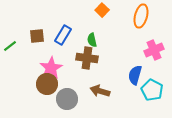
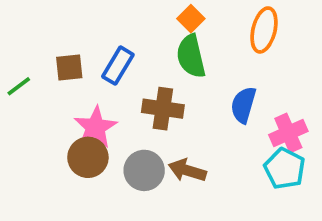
green semicircle: (92, 40) -> (191, 56), moved, size x1.6
pink cross: (154, 50) -> (288, 133), moved
blue semicircle: (135, 75) -> (243, 105), moved
gray circle: (67, 99) -> (144, 170), moved

